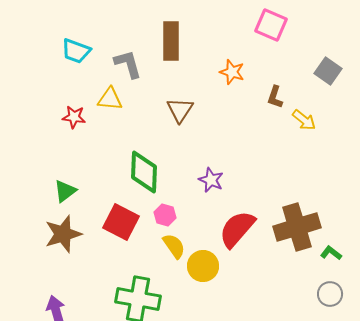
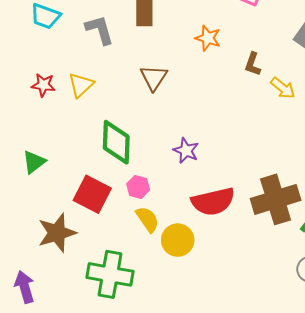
yellow triangle: (110, 99) -> (81, 85), moved, turned -48
red semicircle: (237, 229) -> (213, 202), turned -144
brown star: (63, 234) -> (57, 233), moved

